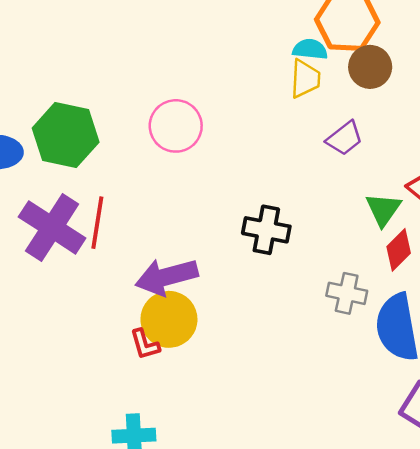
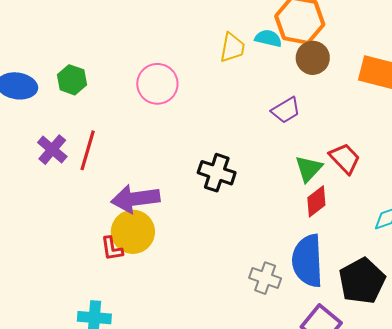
yellow trapezoid: (305, 79) -> (232, 48), moved
green hexagon: (66, 135) -> (72, 80), size x0.6
purple cross: (52, 227) -> (52, 150), size x0.6
gray cross: (347, 293) -> (265, 278), moved

